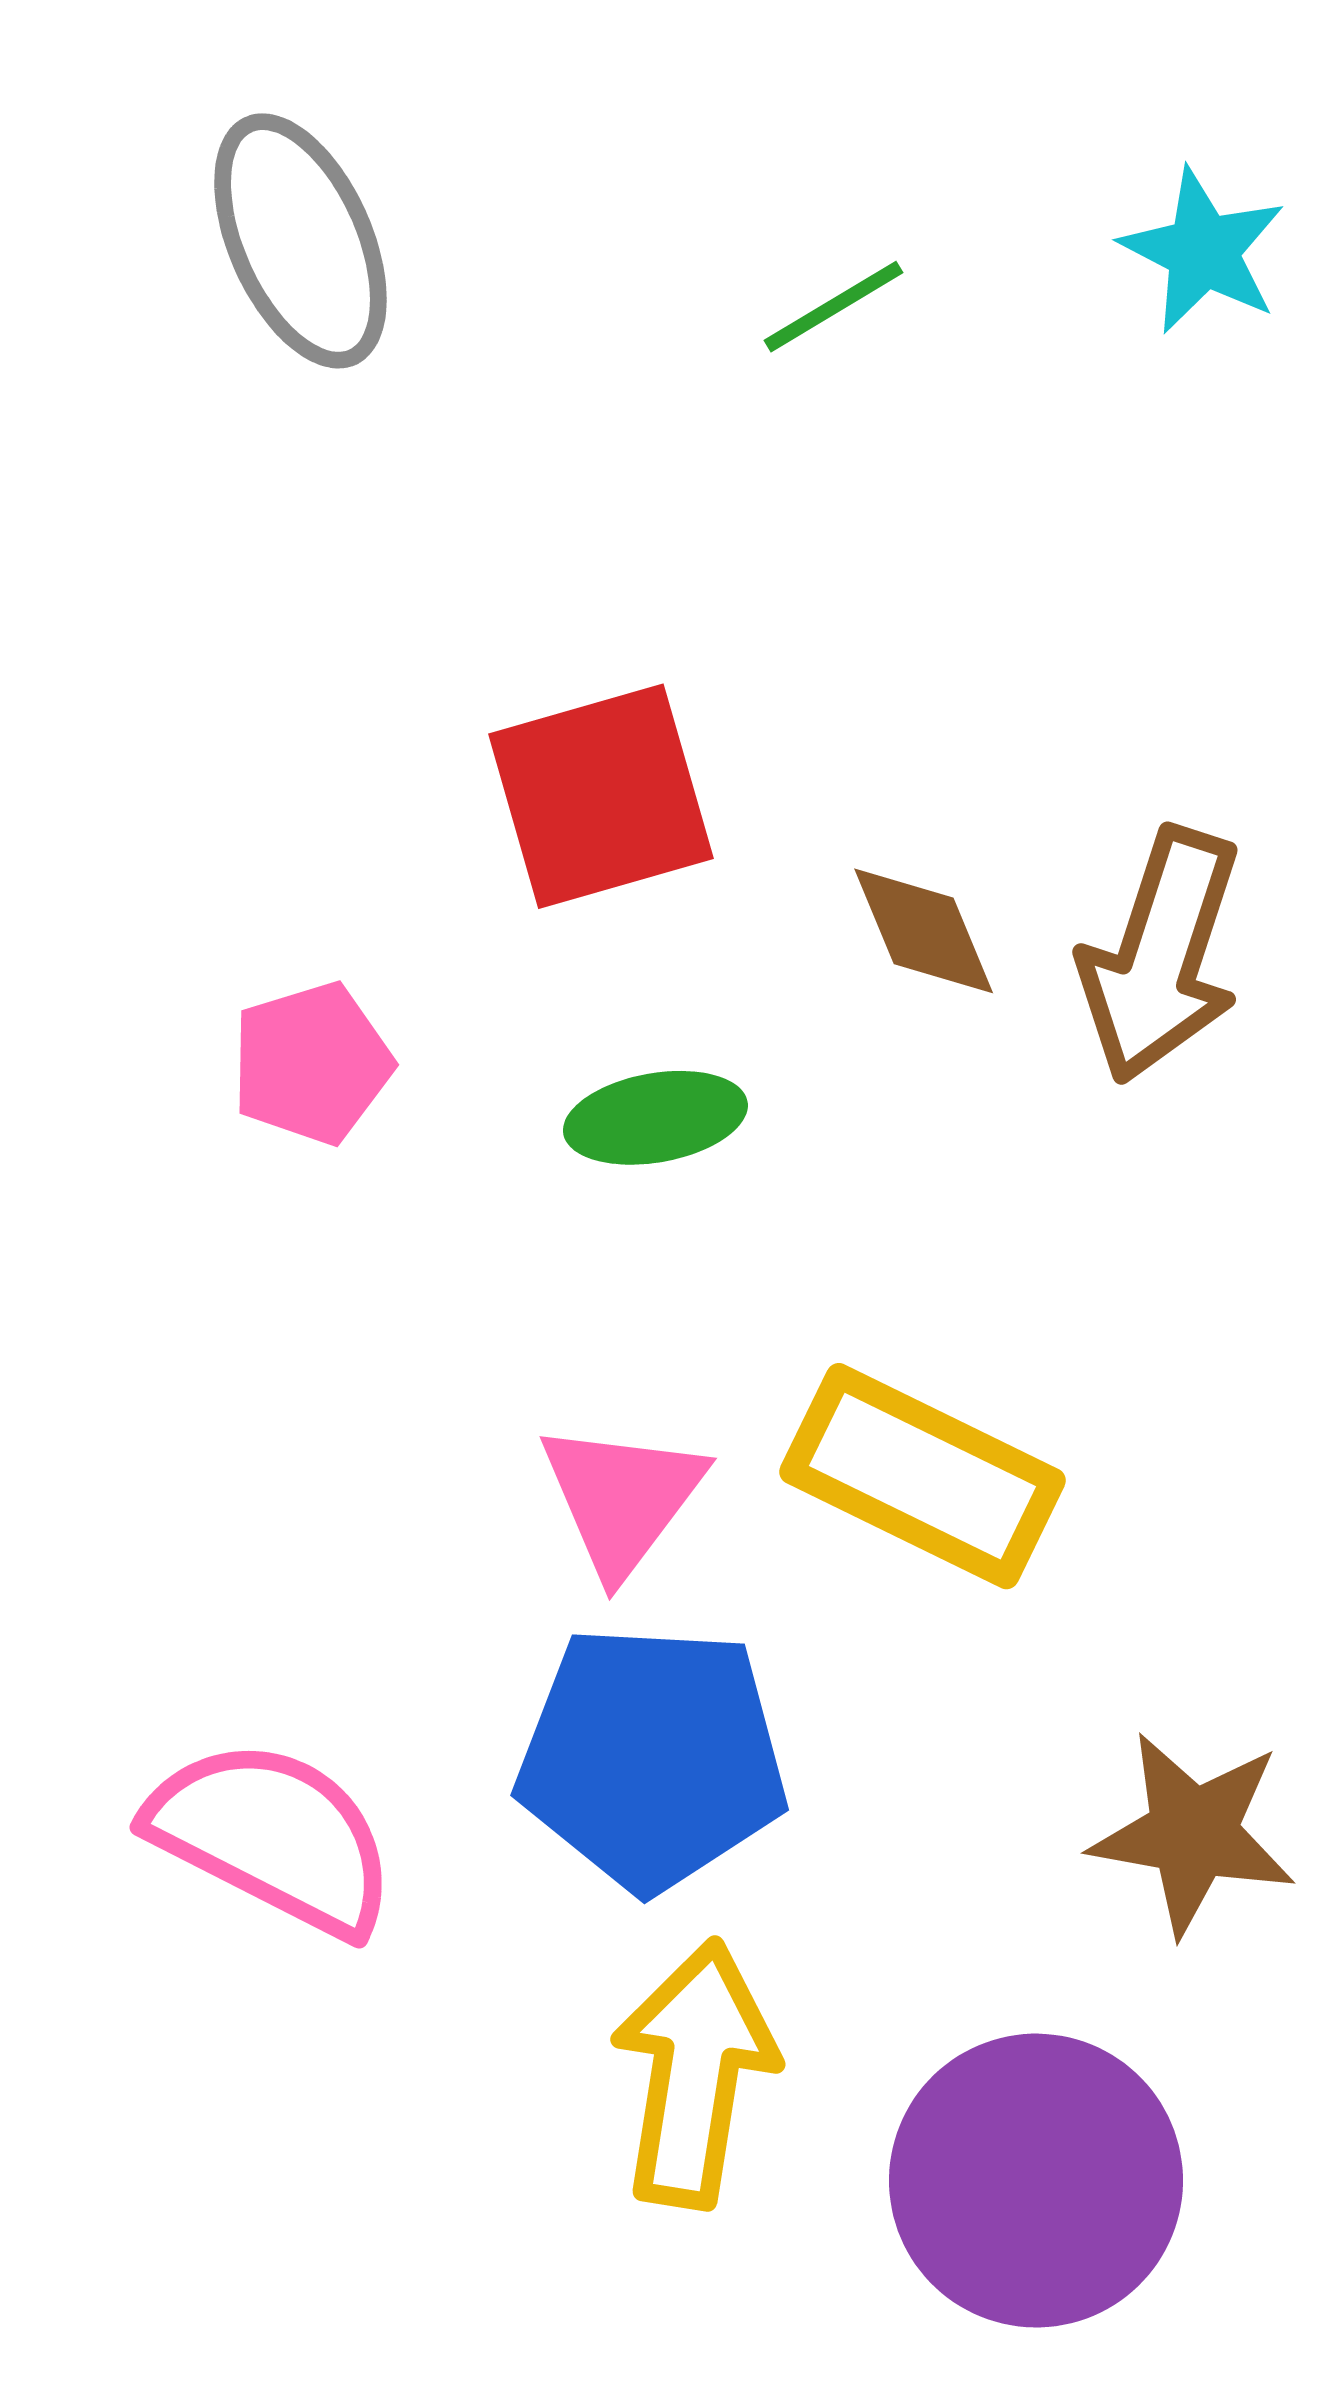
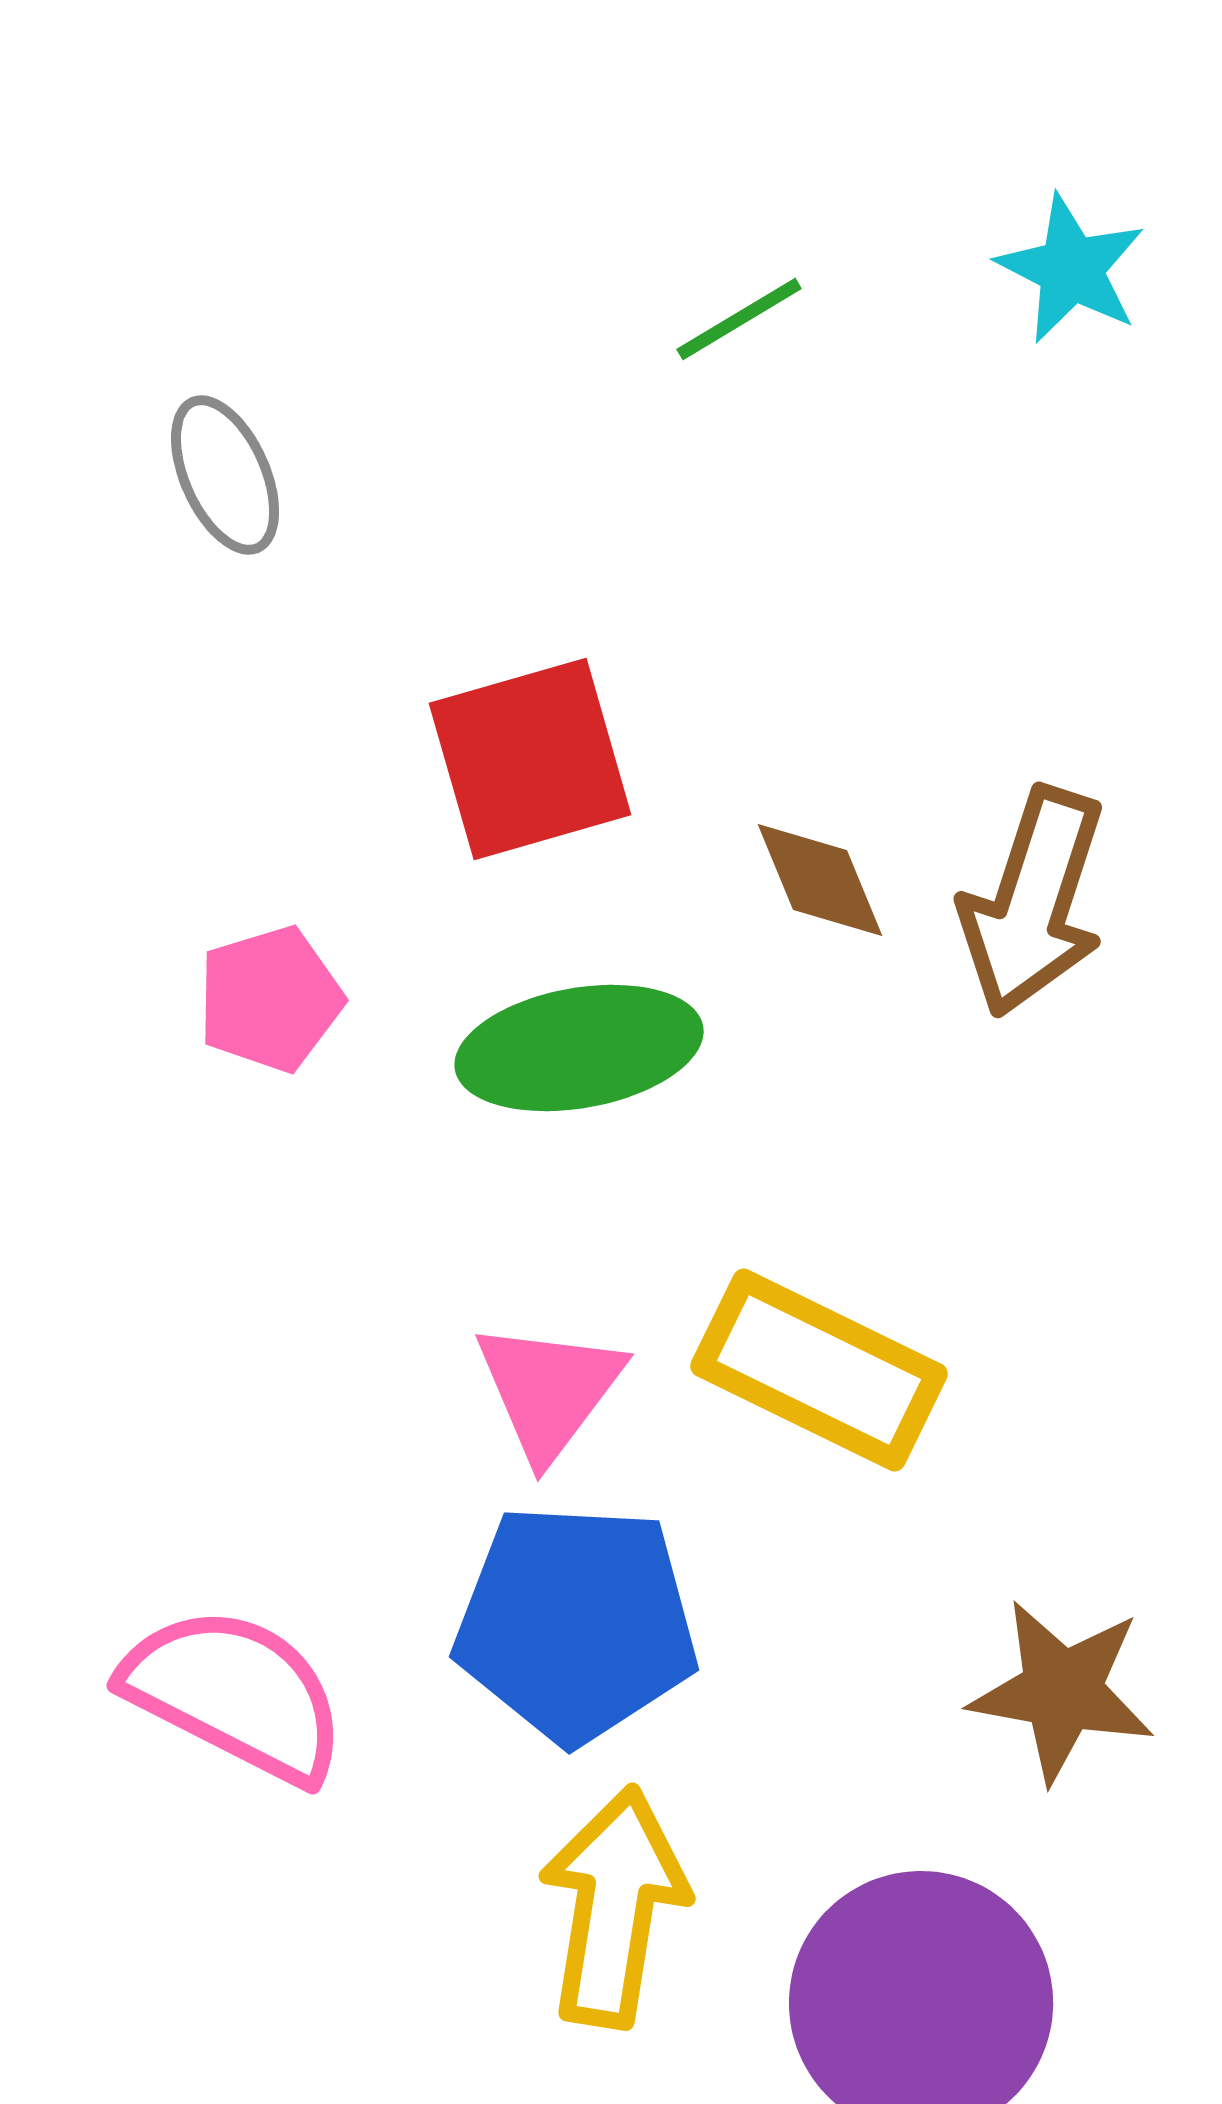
gray ellipse: (300, 241) -> (225, 475), moved, size x0.7
green ellipse: (655, 1118) -> (579, 1048), size x1.5

